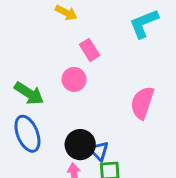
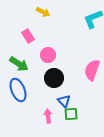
pink rectangle: (90, 50) -> (28, 36), moved
black circle: (80, 145) -> (54, 78), moved

